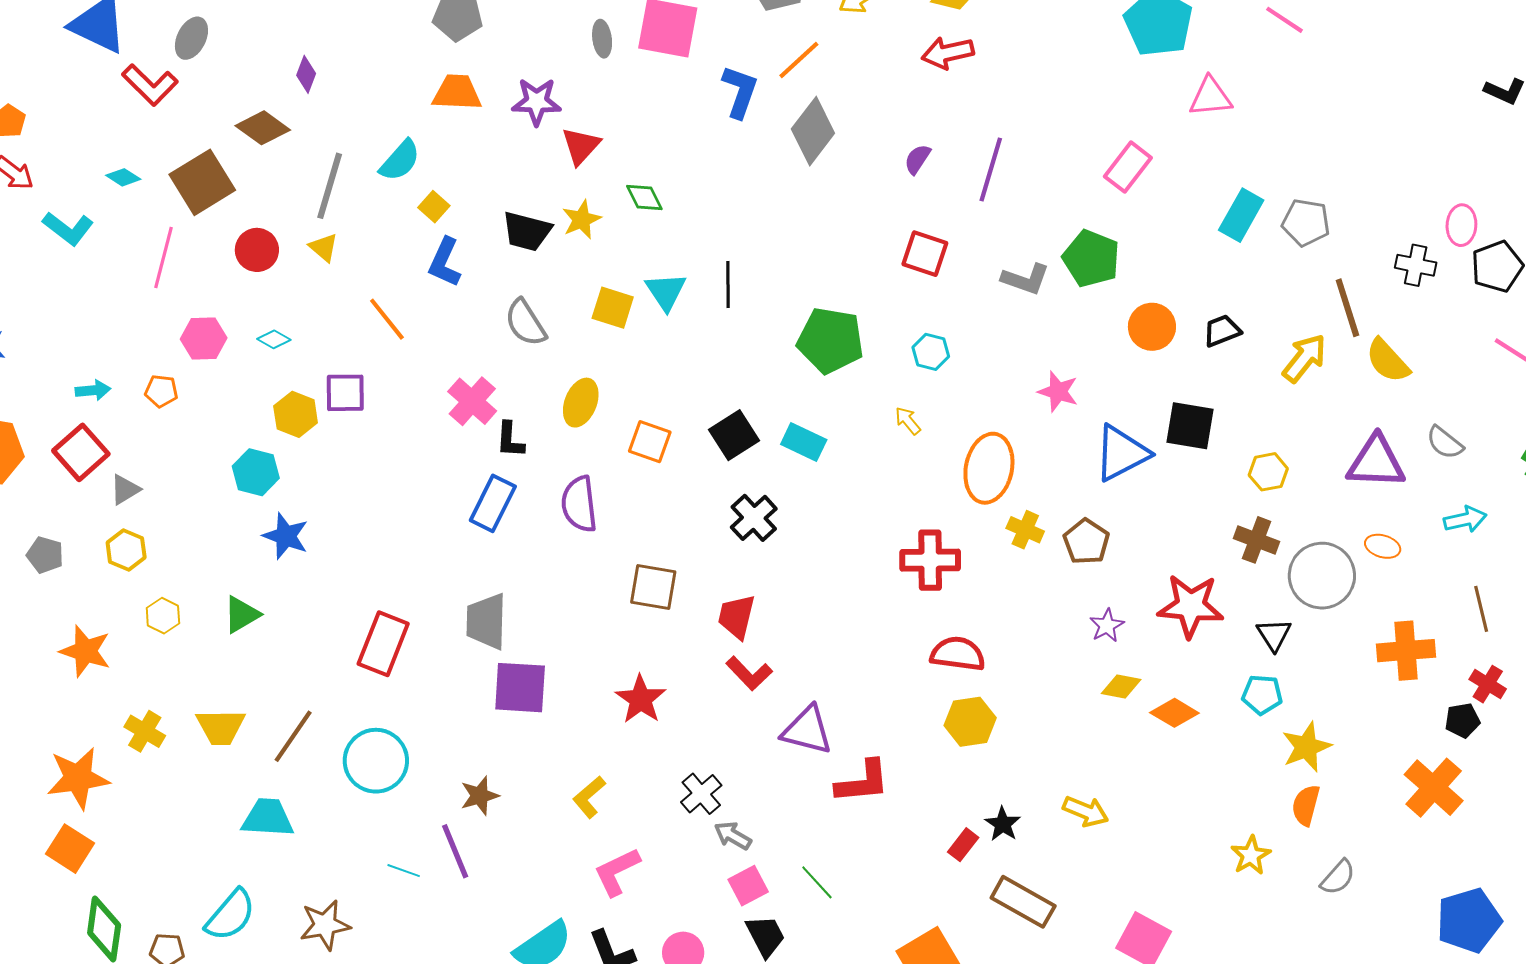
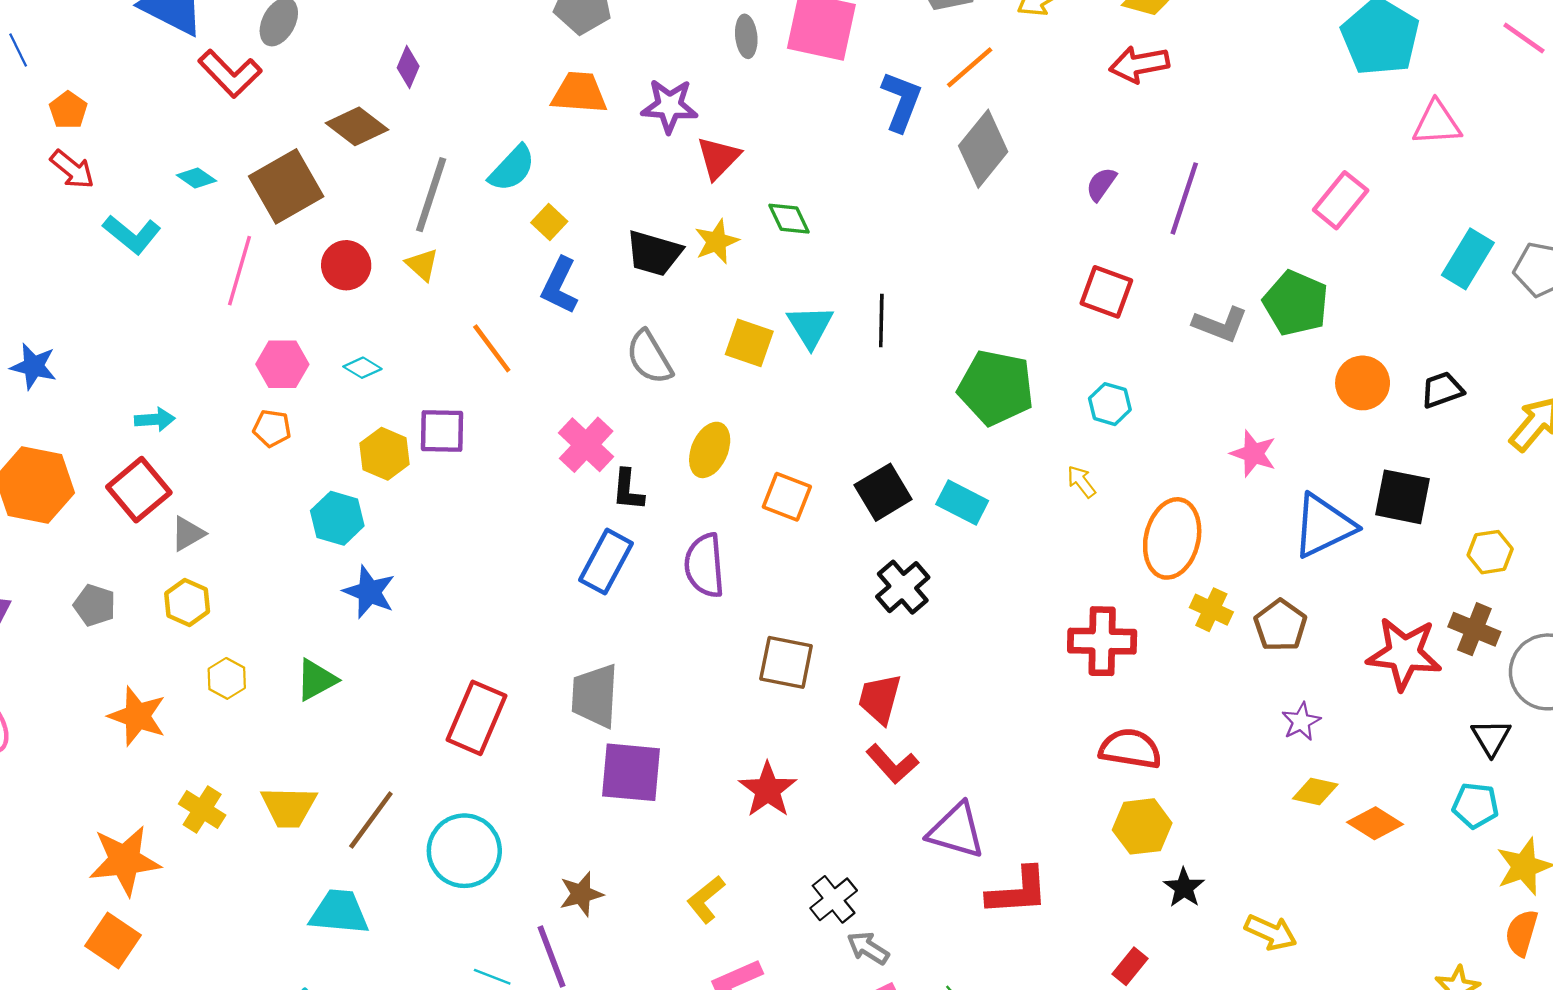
orange pentagon: (161, 391) -> (272, 428), moved
red star: (1191, 606) -> (1404, 654), moved
black star: (1003, 824) -> (1184, 888), moved

